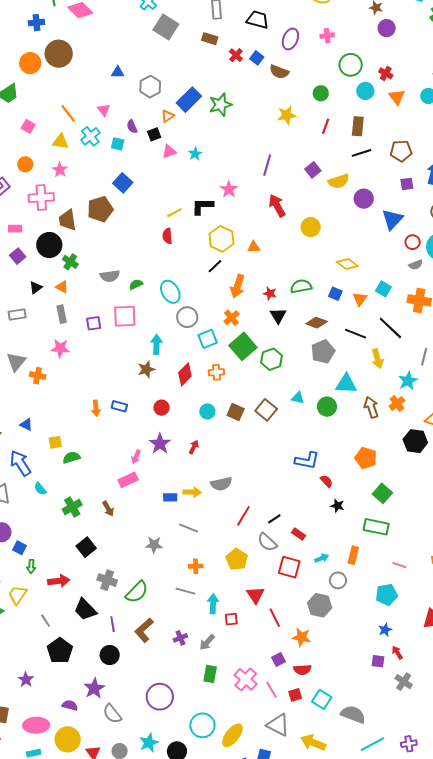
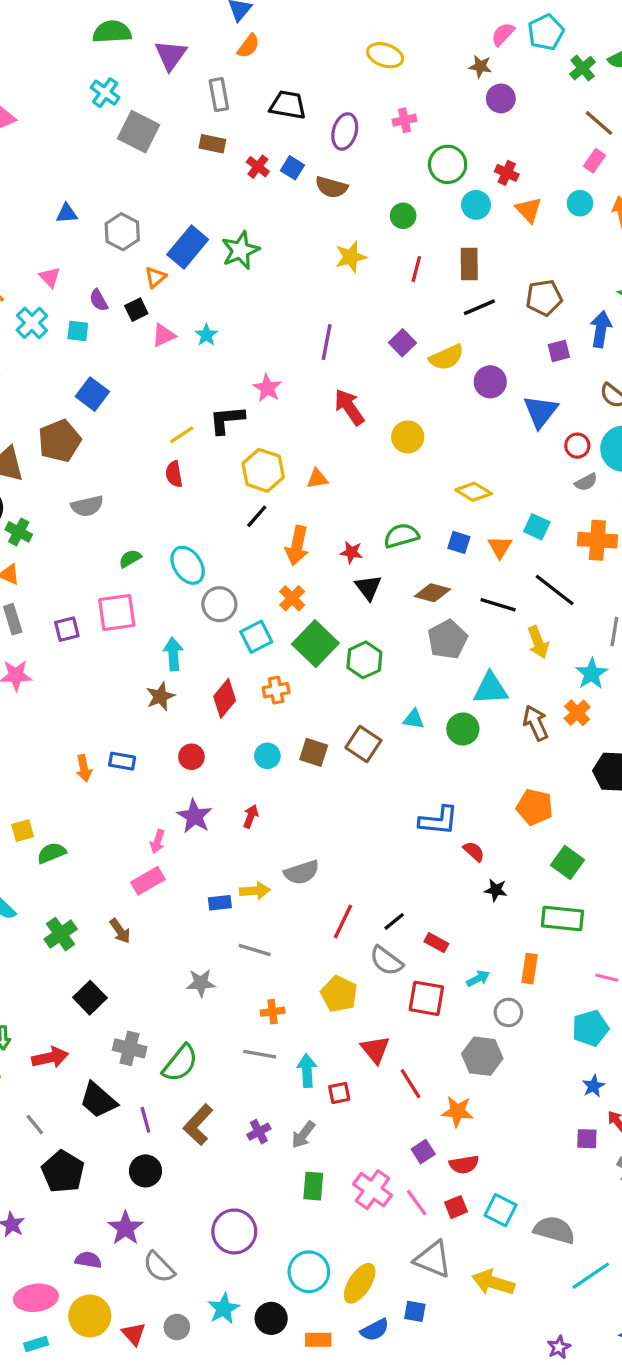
gray semicircle: (110, 276) -> (87, 506), moved

